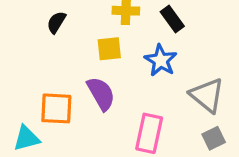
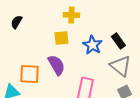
black rectangle: (172, 19) -> (118, 41), moved
black semicircle: (56, 22) -> (16, 22), moved

